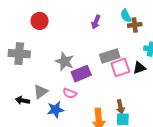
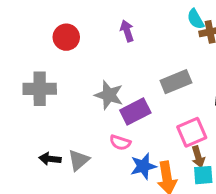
purple arrow: (96, 22) -> (127, 31), moved, turned 144
pink square: (120, 67) -> (192, 132), moved
gray triangle: (41, 92) -> (79, 160), moved
blue star: (56, 110) -> (143, 166), moved

